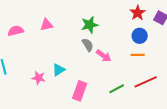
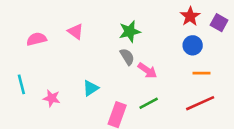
pink triangle: (47, 25) -> (76, 31), turned 48
orange line: (138, 55) -> (201, 73), moved
pink star: (39, 78) -> (52, 98), moved
green line: (117, 89) -> (149, 103), moved

